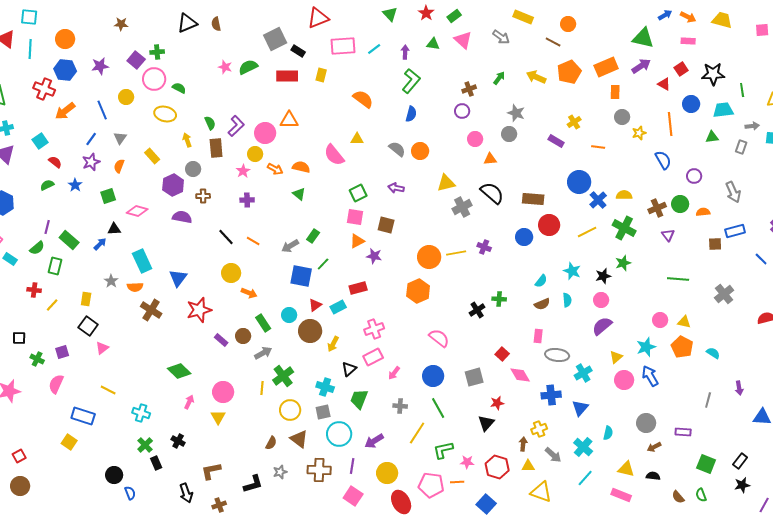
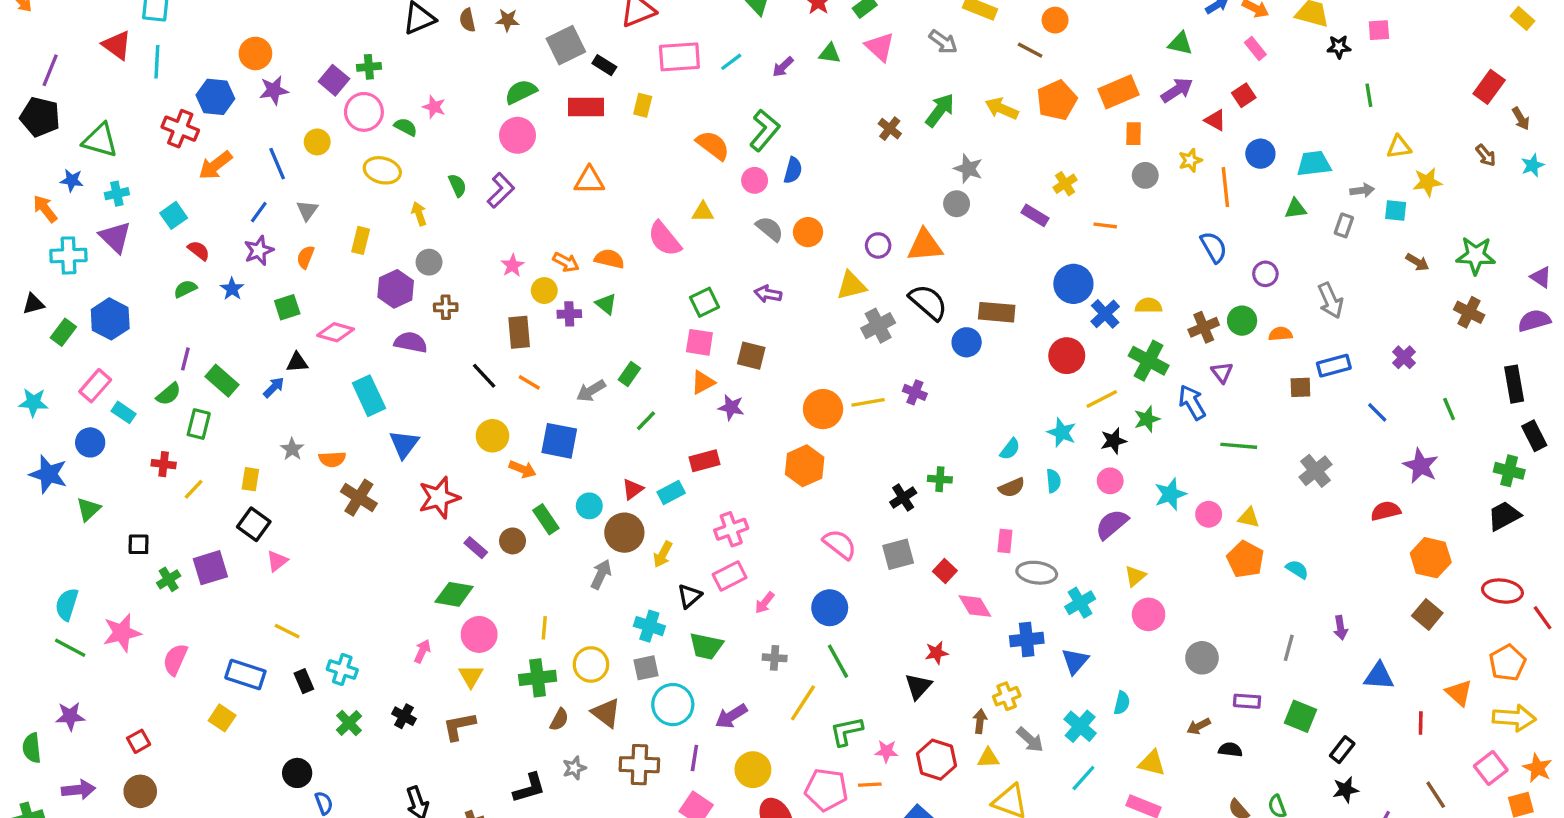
brown star: (121, 24) -> (508, 20), moved
green triangle: (643, 38) -> (1180, 43), size x0.7
orange circle: (65, 39) -> (255, 53), moved
pink rectangle: (688, 41) -> (1255, 48), turned 48
purple arrow: (405, 52) -> (783, 67), turned -136
pink star: (225, 67) -> (434, 107), moved
black star: (713, 74) -> (1339, 47), moved, size x0.6
green arrow: (499, 78) -> (940, 110), size x1.5
green L-shape: (411, 81) -> (765, 130), moved
brown cross: (469, 89) -> (890, 129), turned -32
green line: (742, 90) -> (1369, 95), moved
purple circle: (462, 111) -> (878, 245), moved
pink circle: (265, 133) -> (518, 135), moved
yellow star: (639, 133) -> (1190, 160), moved
pink circle: (475, 139) -> (755, 180), moved
brown rectangle: (216, 148) -> (519, 332), moved
yellow circle: (255, 154) -> (544, 291), moved
yellow rectangle: (152, 156) -> (361, 240), turned 56
orange triangle: (490, 159) -> (925, 245), size x1.6
purple cross: (247, 200) -> (569, 314), moved
red circle: (549, 225) -> (1067, 356), moved
yellow line: (587, 232) -> (1102, 399), moved
blue circle: (524, 237) -> (967, 342), moved
cyan rectangle: (142, 261) -> (369, 396), moved
blue square: (301, 276) -> (559, 441), moved
cyan star: (646, 347) -> (1170, 494), moved
purple square: (62, 352) -> (210, 568), size x1.5
gray arrow: (263, 353) -> (601, 574), moved, turned -36
green cross: (37, 359) -> (169, 579), turned 32
green diamond: (179, 371) -> (454, 594), moved, turned -35
green cross: (283, 376) -> (538, 678), moved, turned 30
blue arrow: (650, 376) -> (1192, 402), moved
gray square: (474, 377) -> (898, 554), moved
pink semicircle: (56, 384) -> (175, 659), moved
green trapezoid: (359, 399) -> (706, 646), turned -100
gray circle: (646, 423) -> (1202, 658), moved
black rectangle: (156, 463) -> (304, 681), moved
green square: (706, 464) -> (1300, 716), moved
brown L-shape: (211, 471) -> (459, 726), moved
black semicircle: (653, 476) -> (1230, 750), moved

